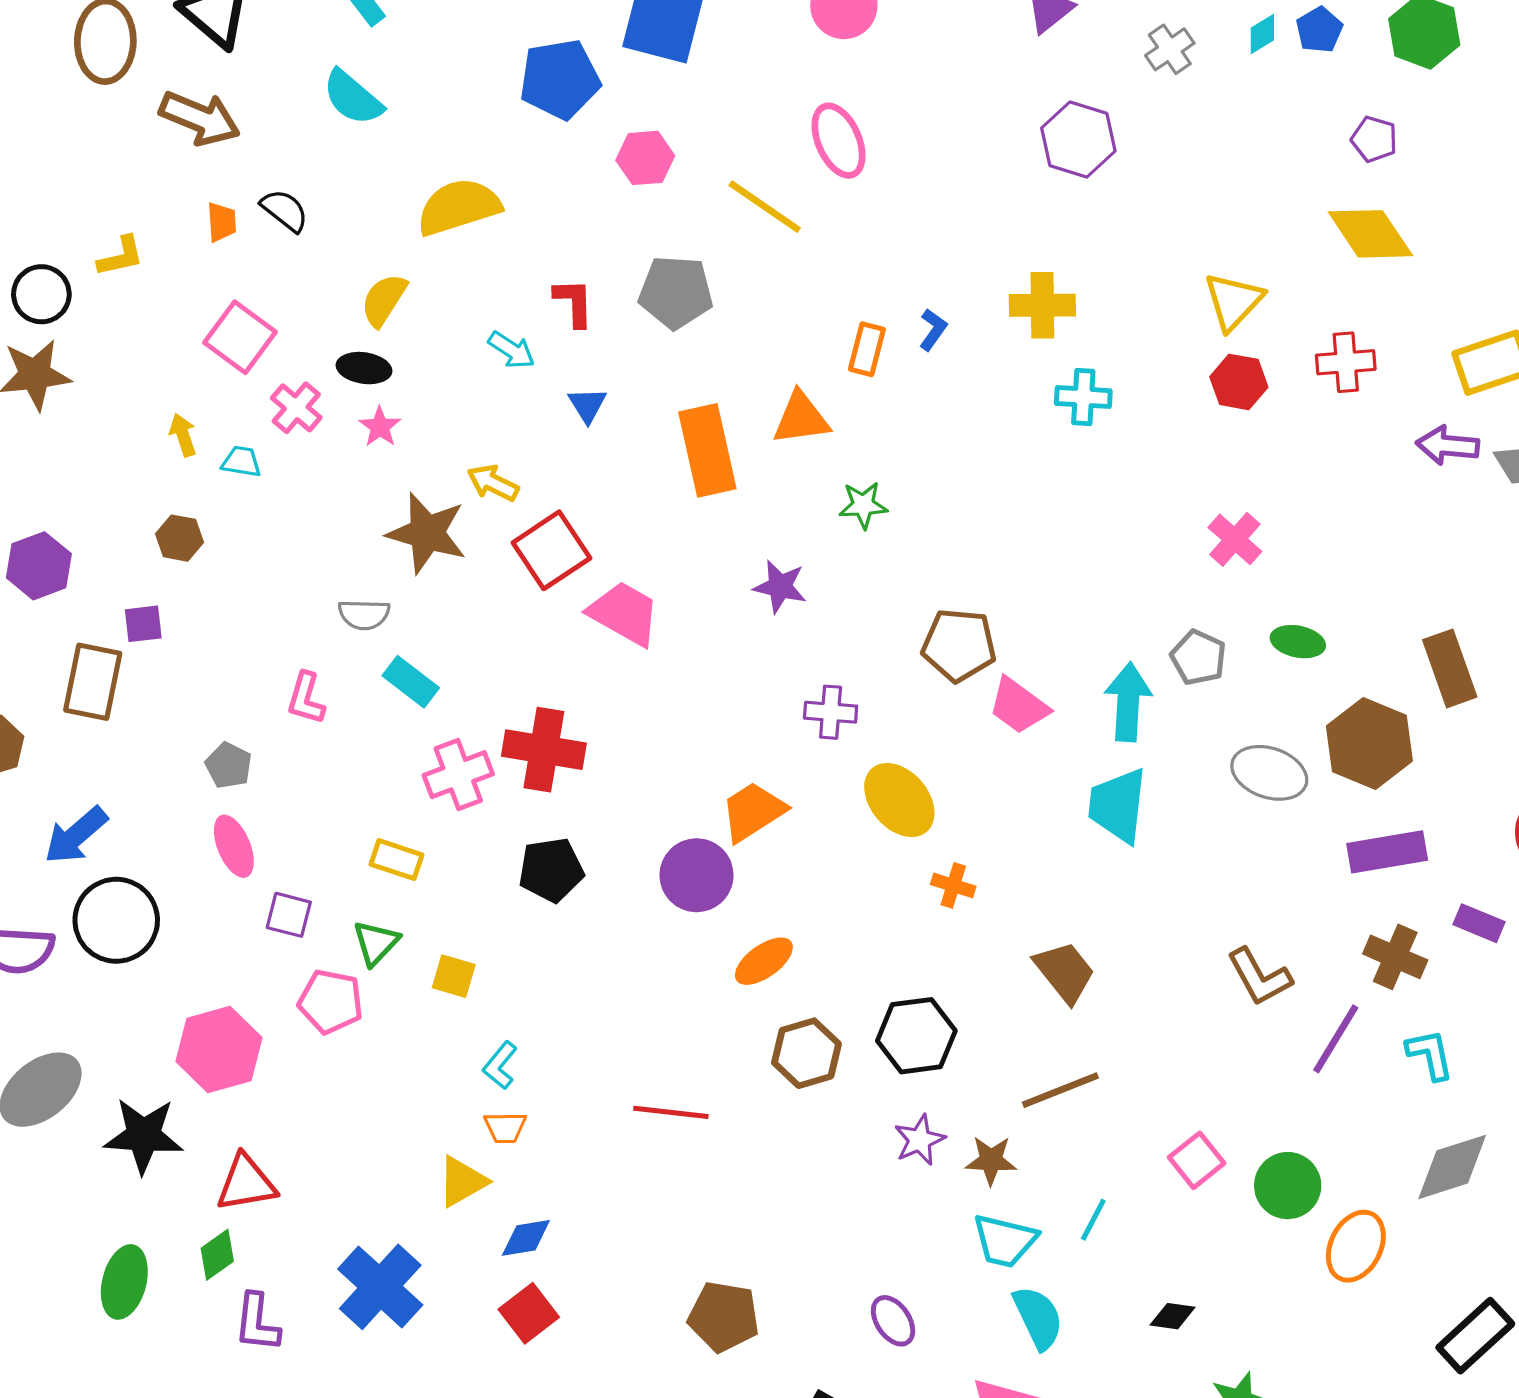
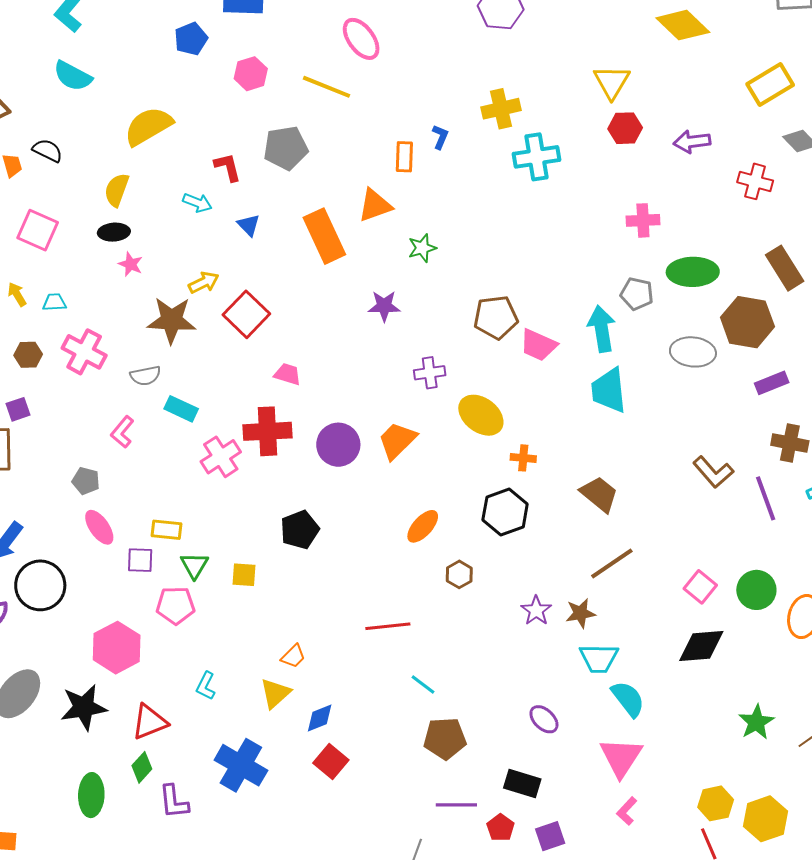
blue pentagon: (560, 79) -> (191, 39), size x0.7
red cross: (1346, 362) -> (755, 181), moved, turned 32
cyan cross: (1083, 397) -> (537, 157), size x1.4
pink cross: (296, 408) -> (84, 352), moved, size x1.4
purple arrow: (1448, 445) -> (692, 142), moved
yellow arrow: (493, 483) -> (204, 282), turned 140
pink cross: (1235, 539) -> (643, 220), turned -32
pink trapezoid: (624, 613) -> (288, 374), moved, size x0.6
green ellipse: (1298, 642) -> (693, 272), size x1.6
pink L-shape: (306, 698) -> (122, 432), turned 36
purple rectangle: (1387, 852) -> (772, 383), size x0.7
yellow rectangle: (397, 860) -> (167, 530), moved
black pentagon: (551, 870) -> (300, 530), moved
purple circle: (697, 875) -> (338, 445), moved
black hexagon: (916, 1036) -> (505, 512), moved
purple line: (1336, 1039) -> (766, 498), turned -39
brown hexagon: (806, 1053) -> (459, 574), size x0.7
cyan L-shape: (500, 1065) -> (206, 686), moved
orange trapezoid: (505, 1127) -> (293, 656), turned -32
cyan line: (1093, 1220) -> (423, 685), moved, turned -68
black diamond: (1173, 1316) -> (701, 646), moved, size x1.8

